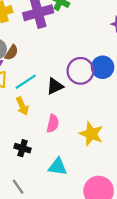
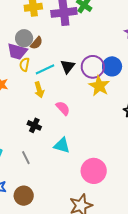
black triangle: (55, 86) -> (68, 66), moved, turned -35
pink semicircle: (53, 123) -> (63, 108), turned -63
yellow star: (91, 134) -> (99, 86), moved

